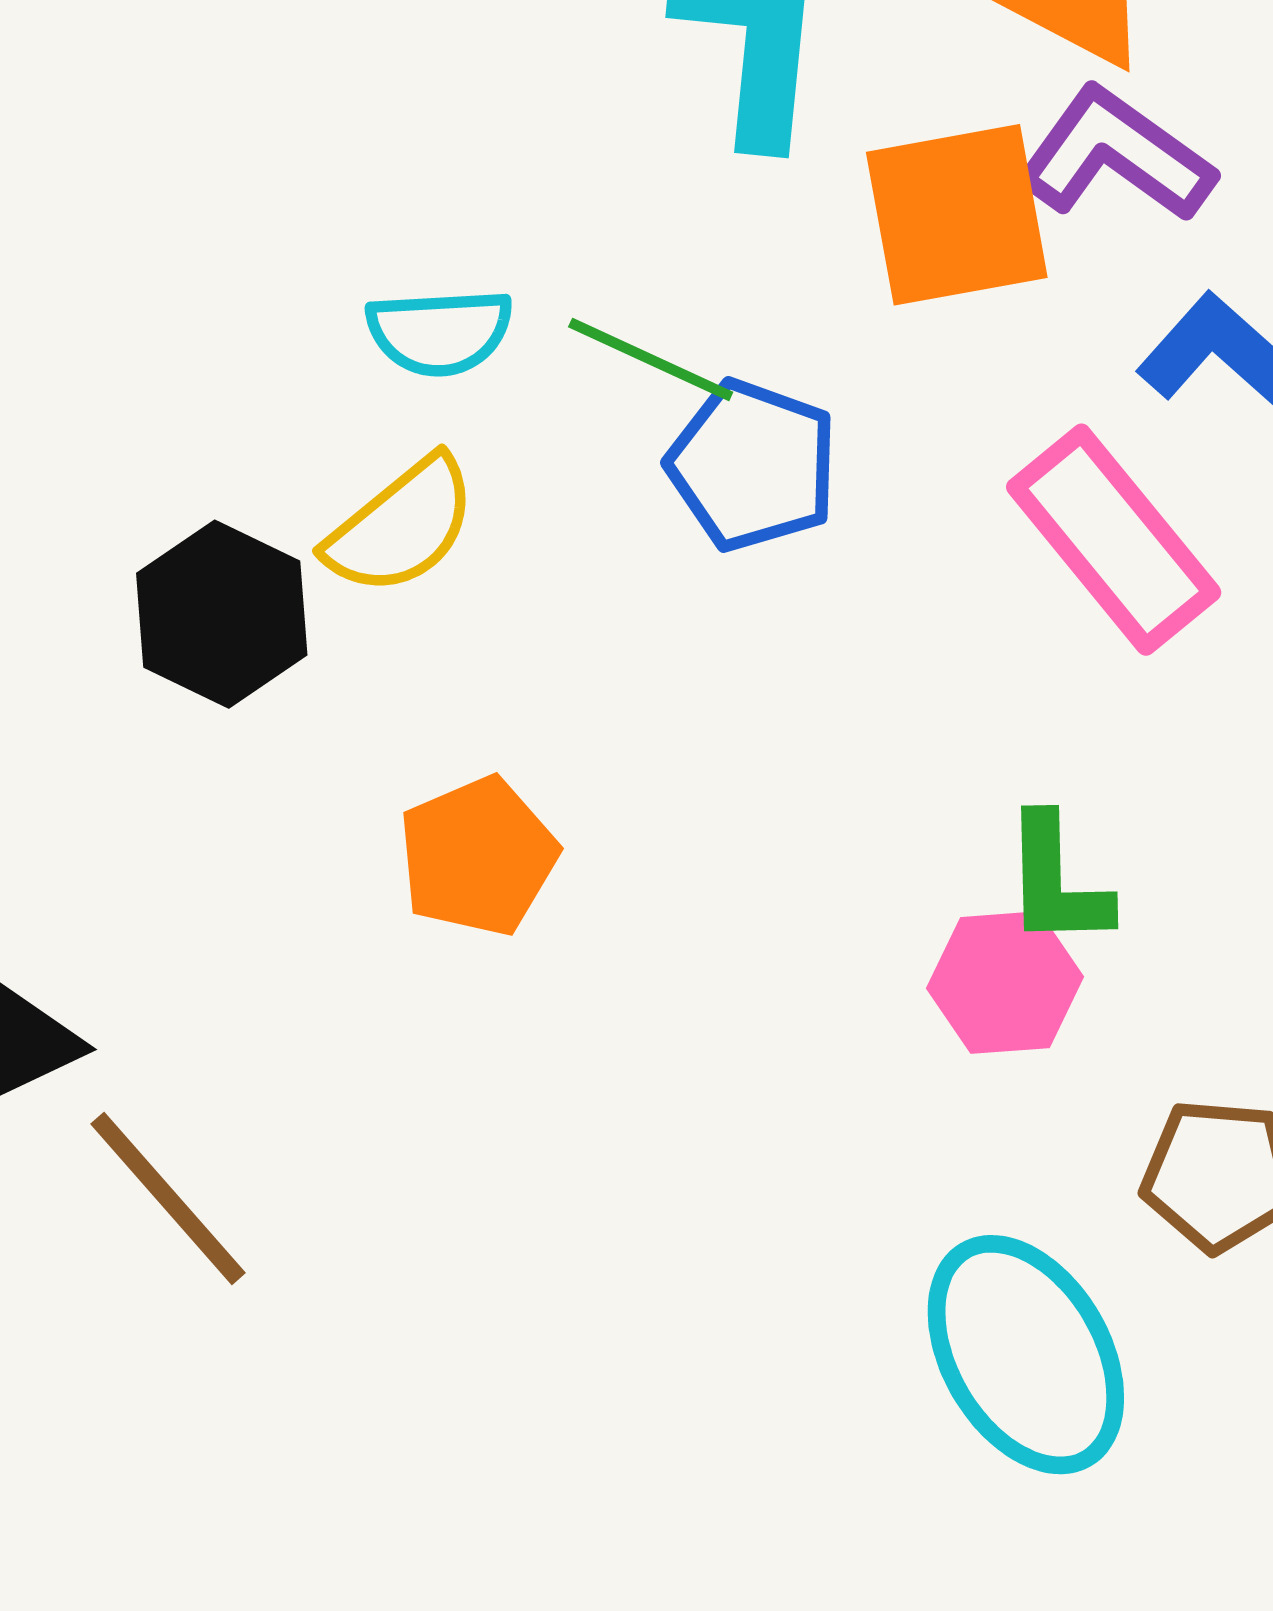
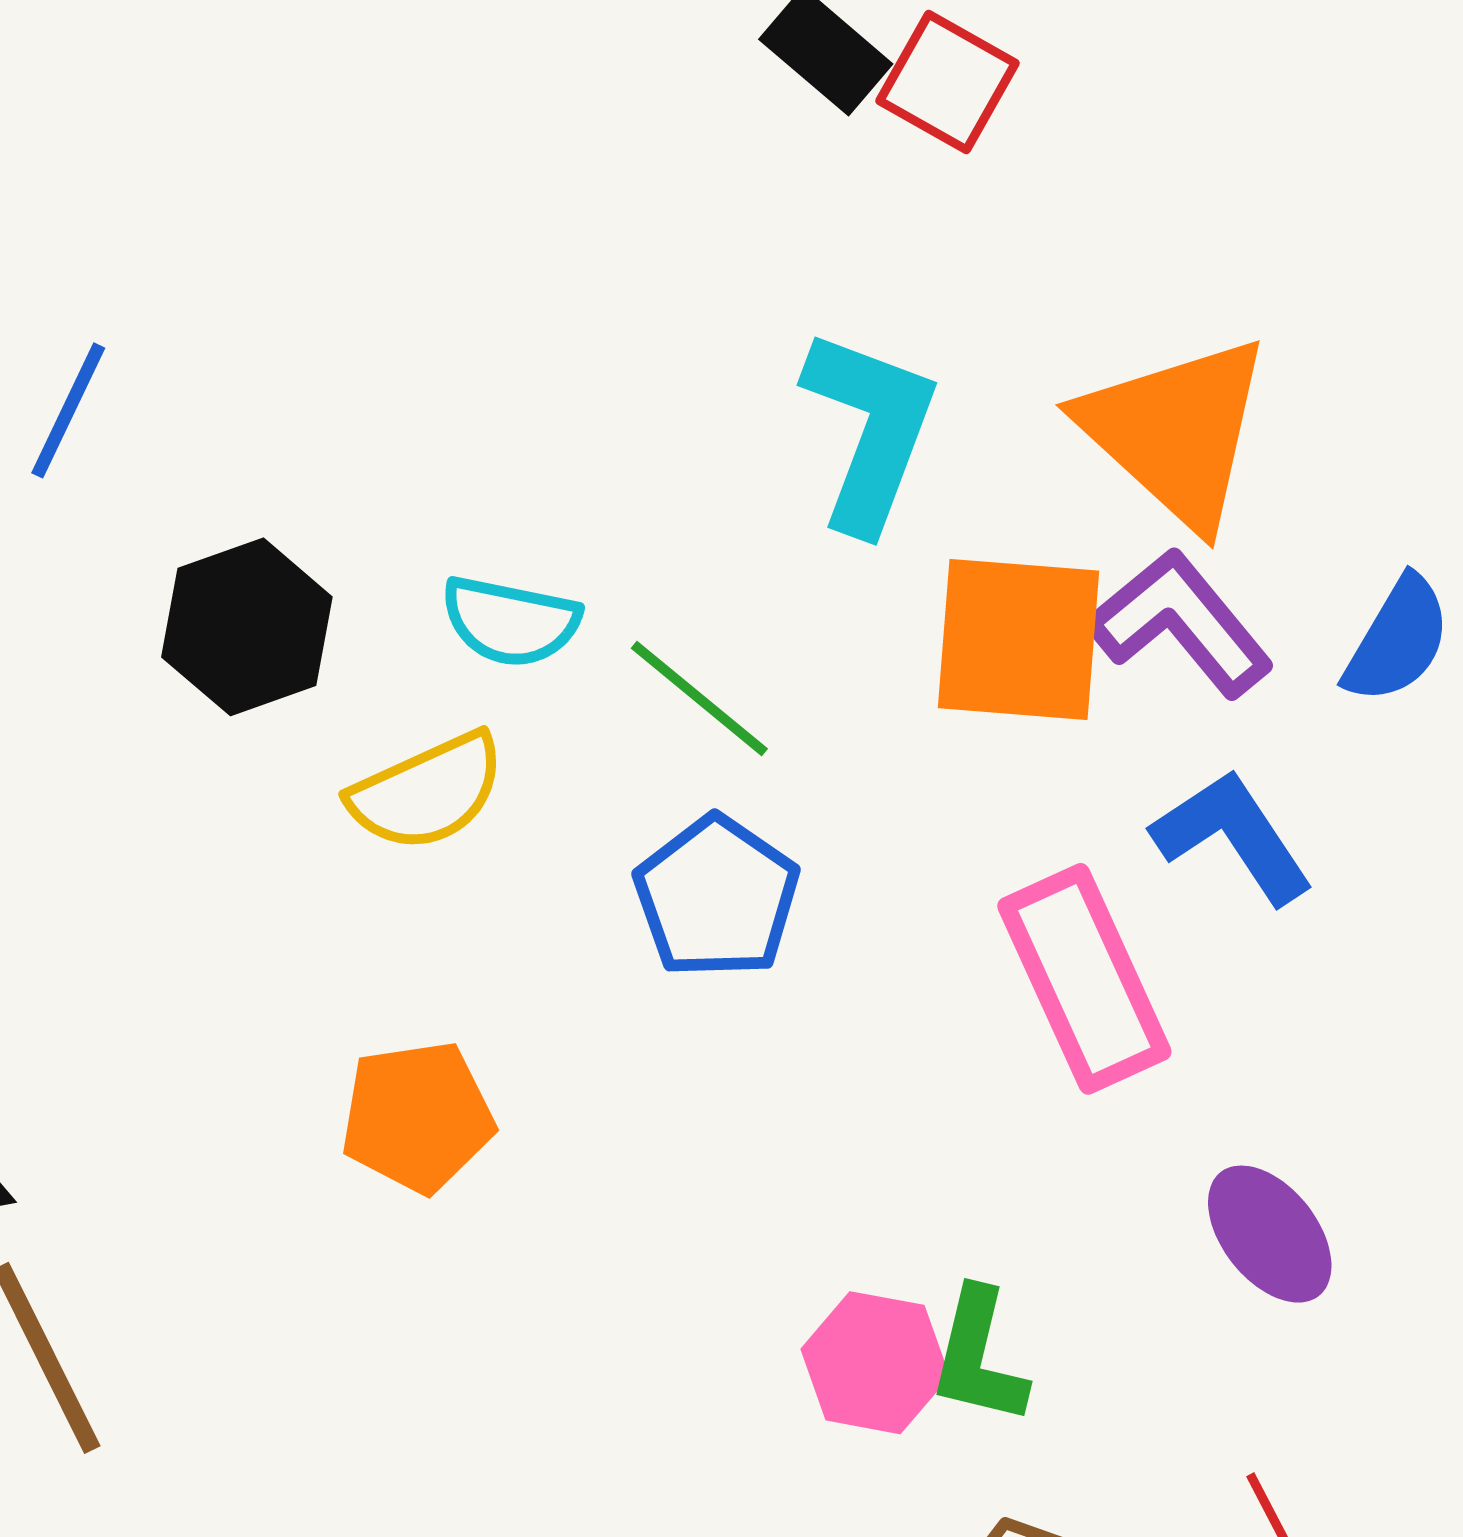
blue pentagon: (753, 465) -> (717, 897), moved
black hexagon: (222, 614) -> (247, 627), moved
green L-shape: (1056, 881) -> (979, 1357), moved

